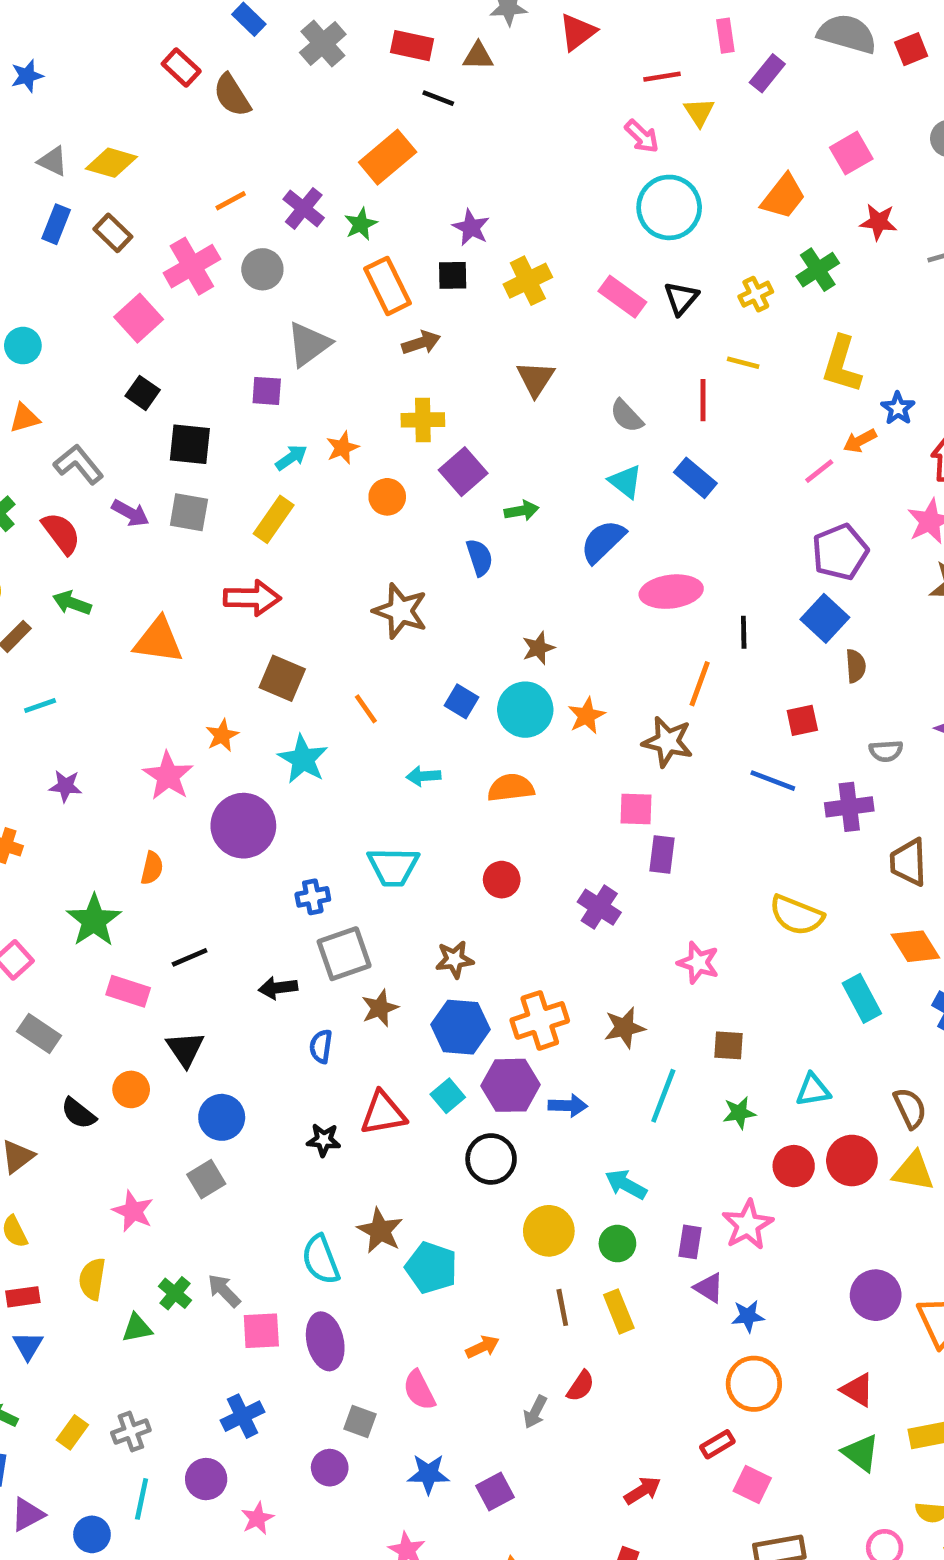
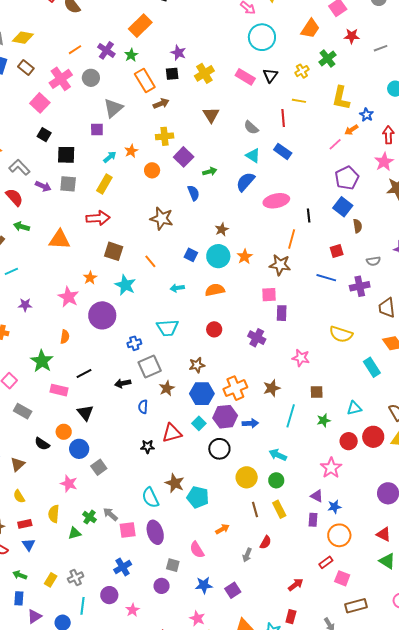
blue circle: (222, 1117) -> (79, 449), moved
purple rectangle: (690, 1242) -> (313, 520), moved

